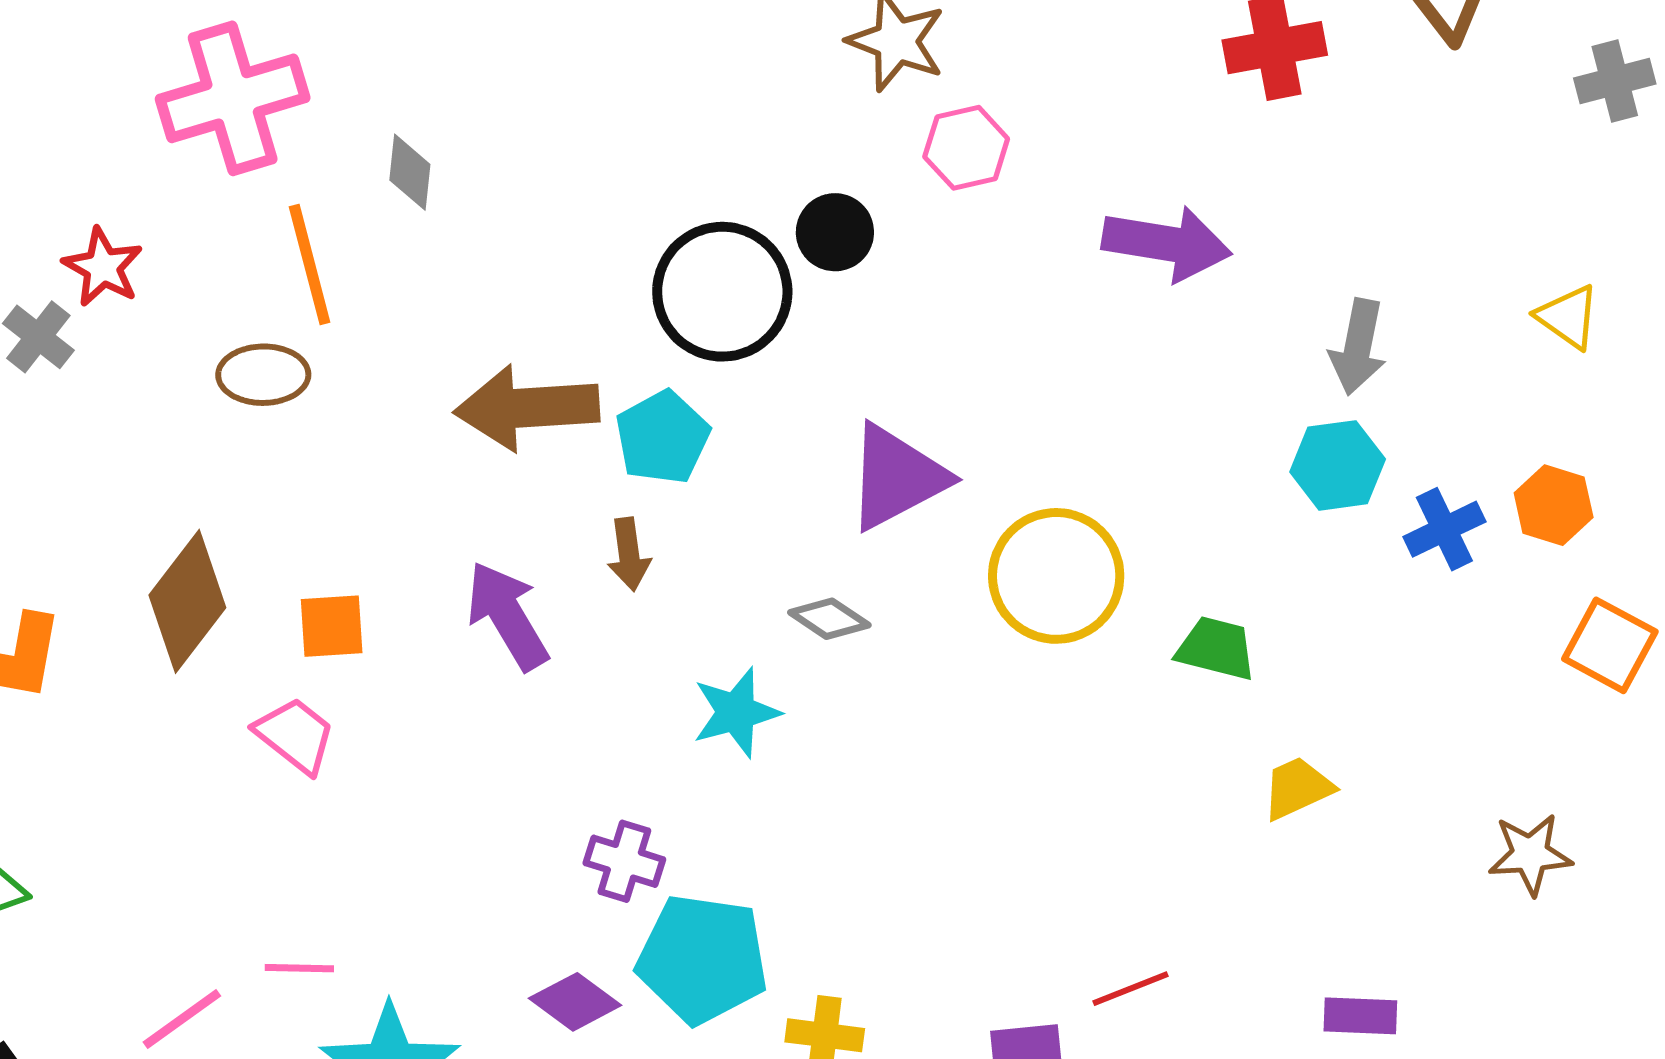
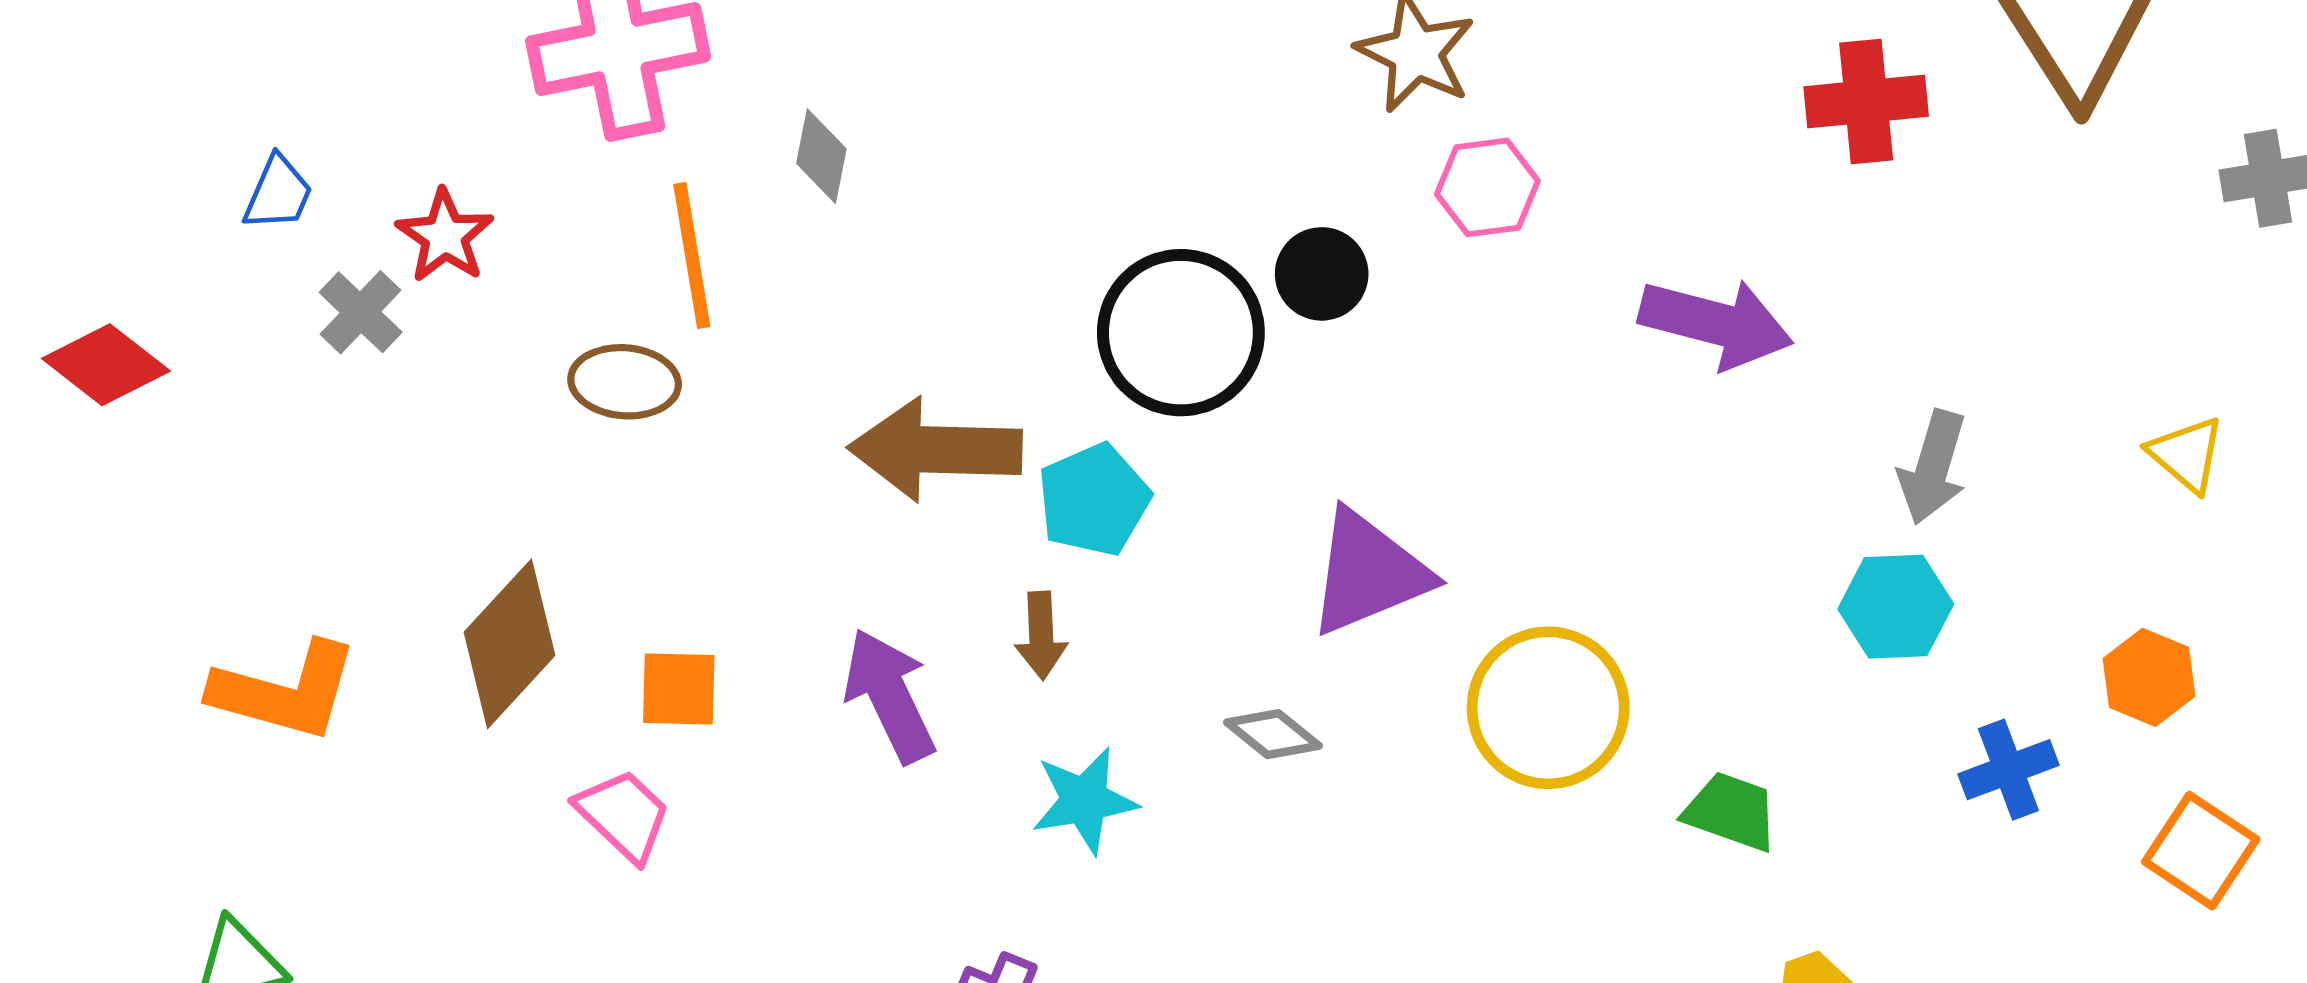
blue cross: (1444, 529) -> (2008, 770), moved
cyan star: (736, 712) -> (1084, 800), moved

